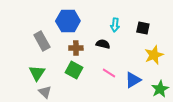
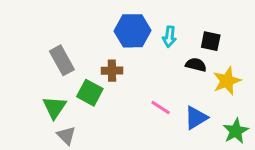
blue hexagon: (68, 21) -> (133, 31), moved
black semicircle: (103, 44) -> (196, 65), moved
green square: (74, 70) -> (90, 93), moved

